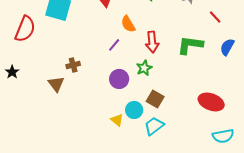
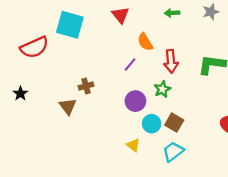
red semicircle: (25, 29) -> (34, 47), turned 44
cyan circle: (134, 110) -> (152, 124), moved

